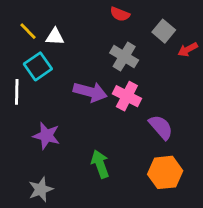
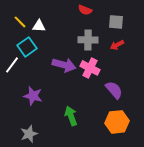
gray square: (164, 31) -> (116, 22), turned -35
red arrow: (188, 49) -> (117, 45), moved
gray cross: (124, 57) -> (88, 40), turned -30
white line: (17, 92) -> (12, 65), turned 36

